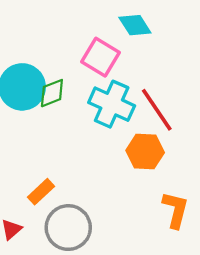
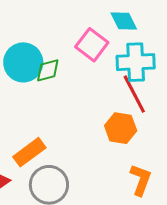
cyan cross: (112, 104) -> (136, 62), moved, turned -33
orange rectangle: (41, 192) -> (29, 152), size x1.4

